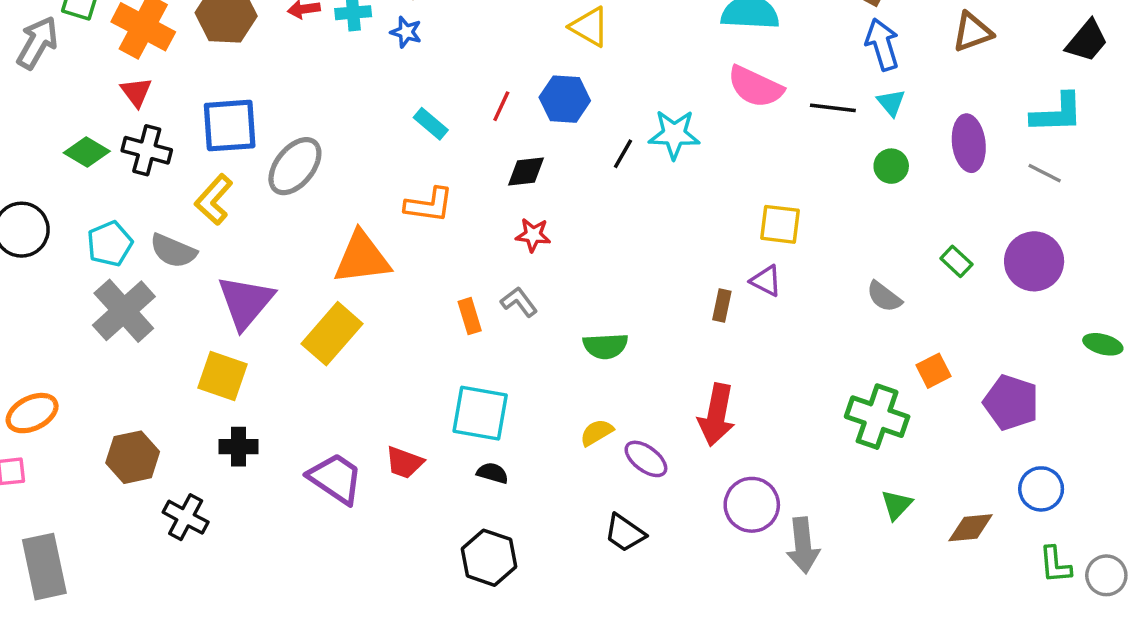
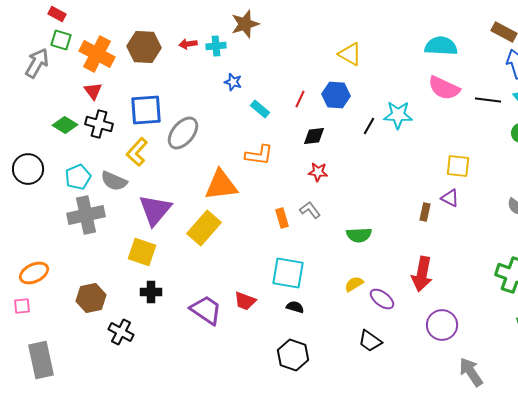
blue star: (406, 32) -> (233, 82), moved
gray cross: (124, 311) -> (86, 215), turned 30
gray arrow: (803, 545) -> (471, 372), moved, turned 152

